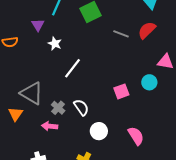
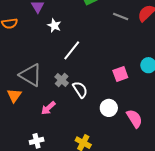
gray cross: (58, 108) -> (62, 80), moved
pink arrow: (50, 126) -> (48, 108), turned -49
white circle: (99, 131) -> (109, 108), moved

